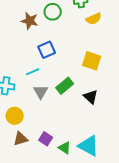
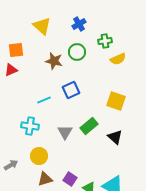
cyan line: (33, 72) -> (44, 100), moved

